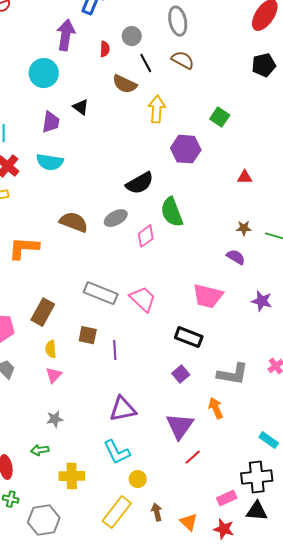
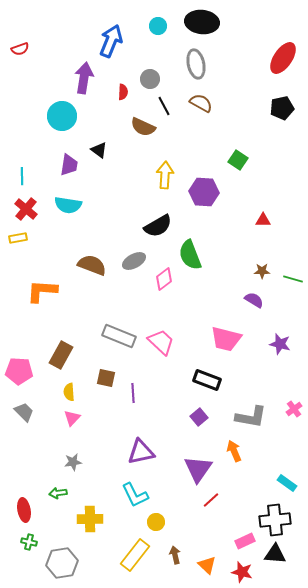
yellow arrow: (157, 109) -> (165, 175), moved

